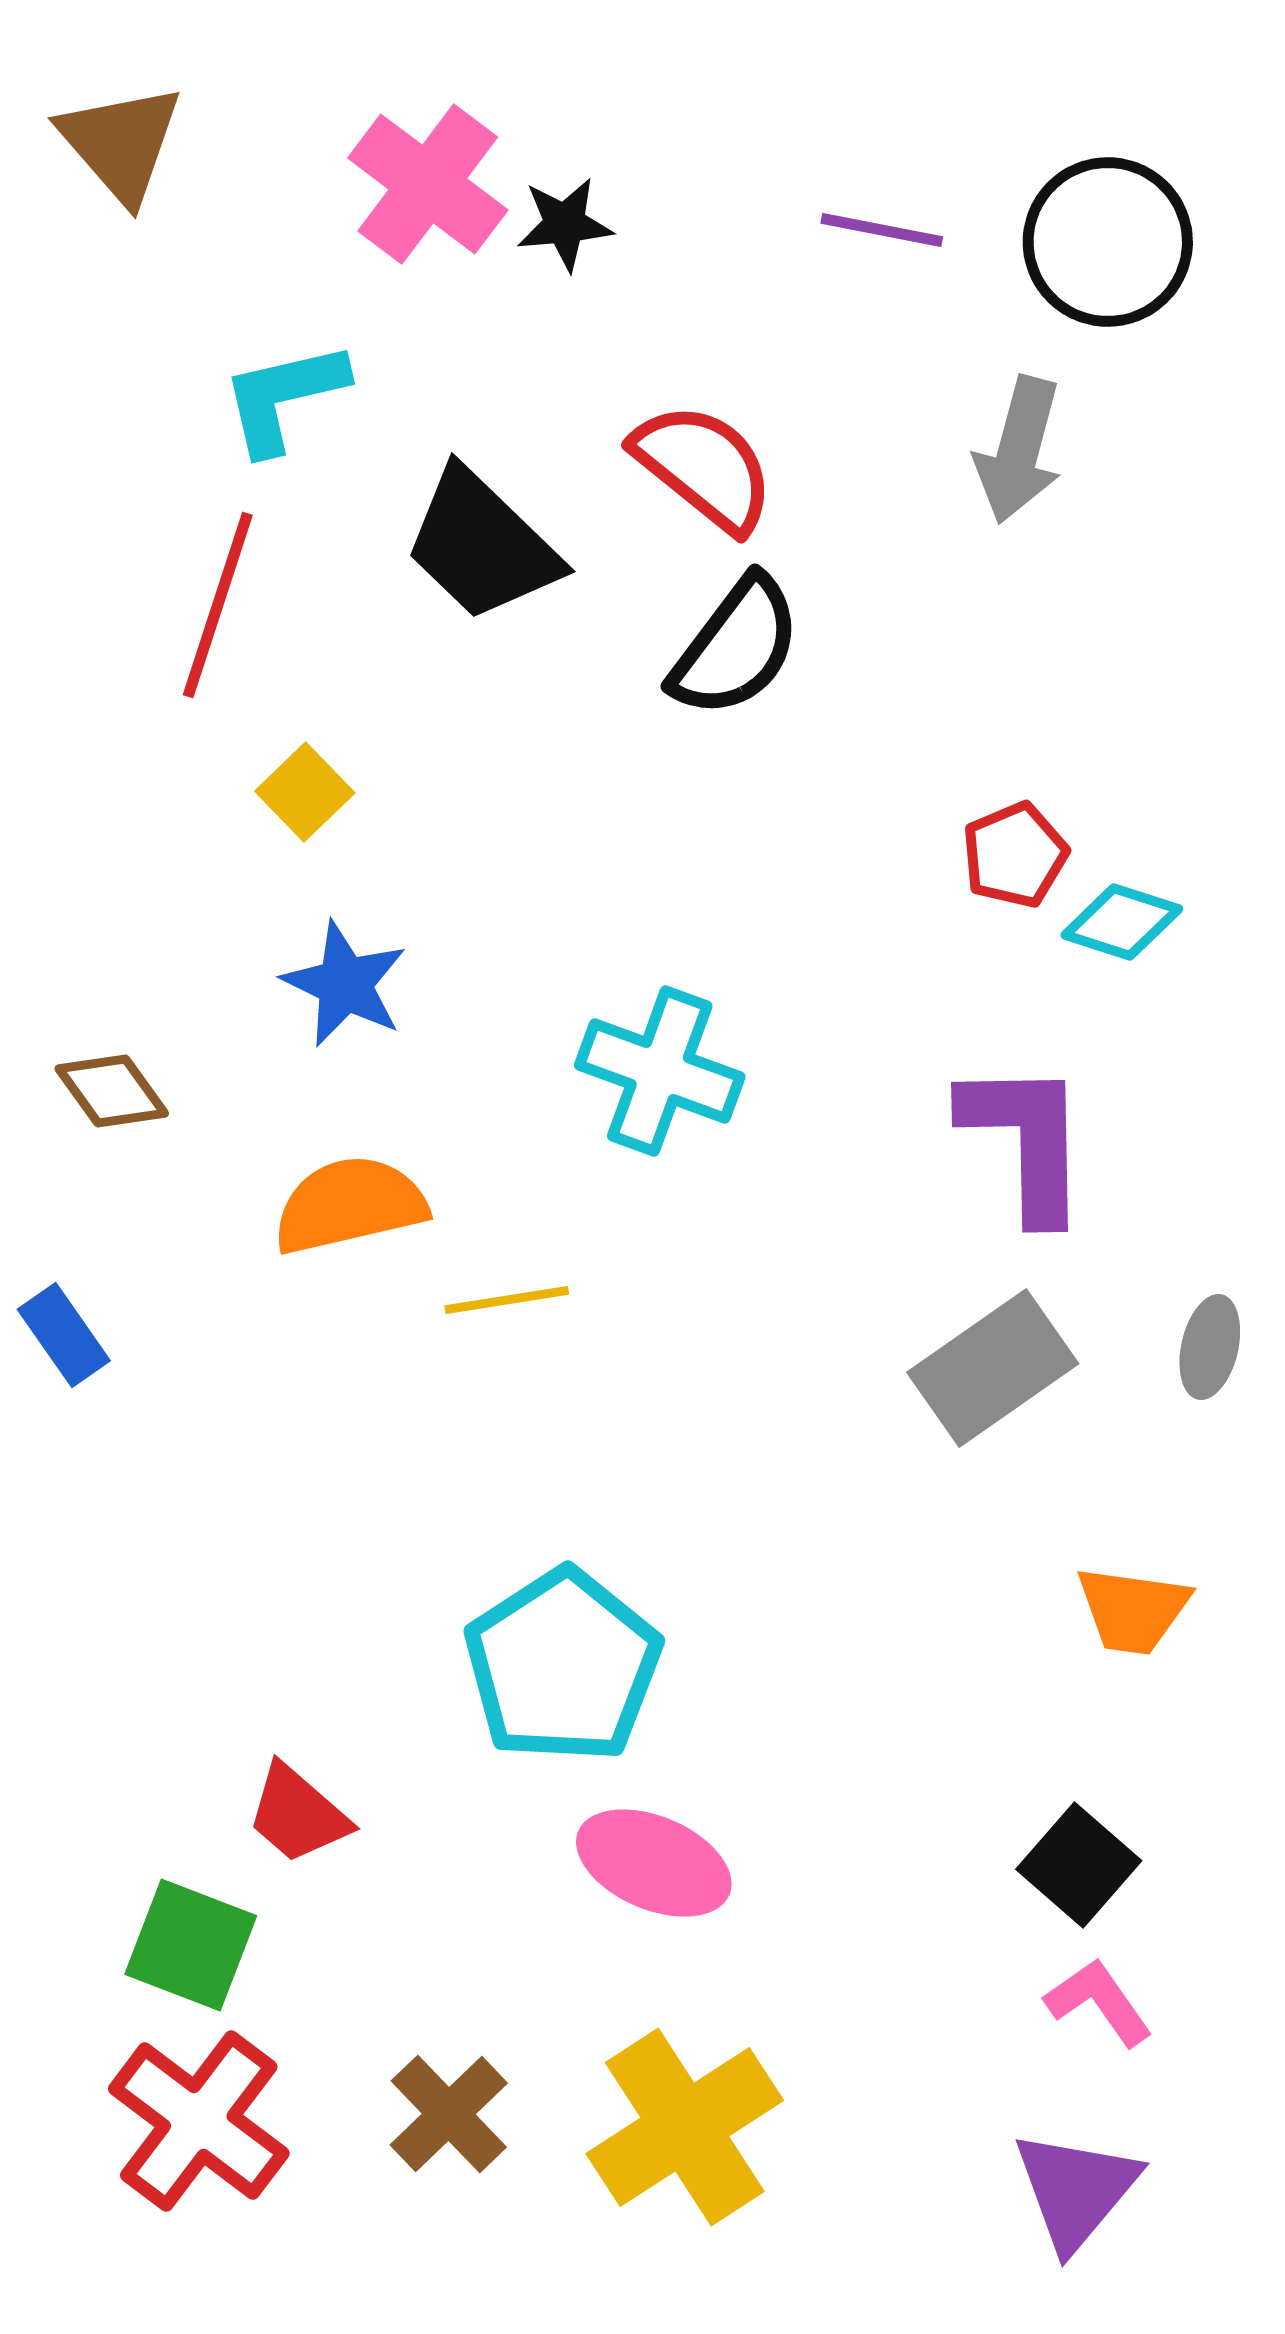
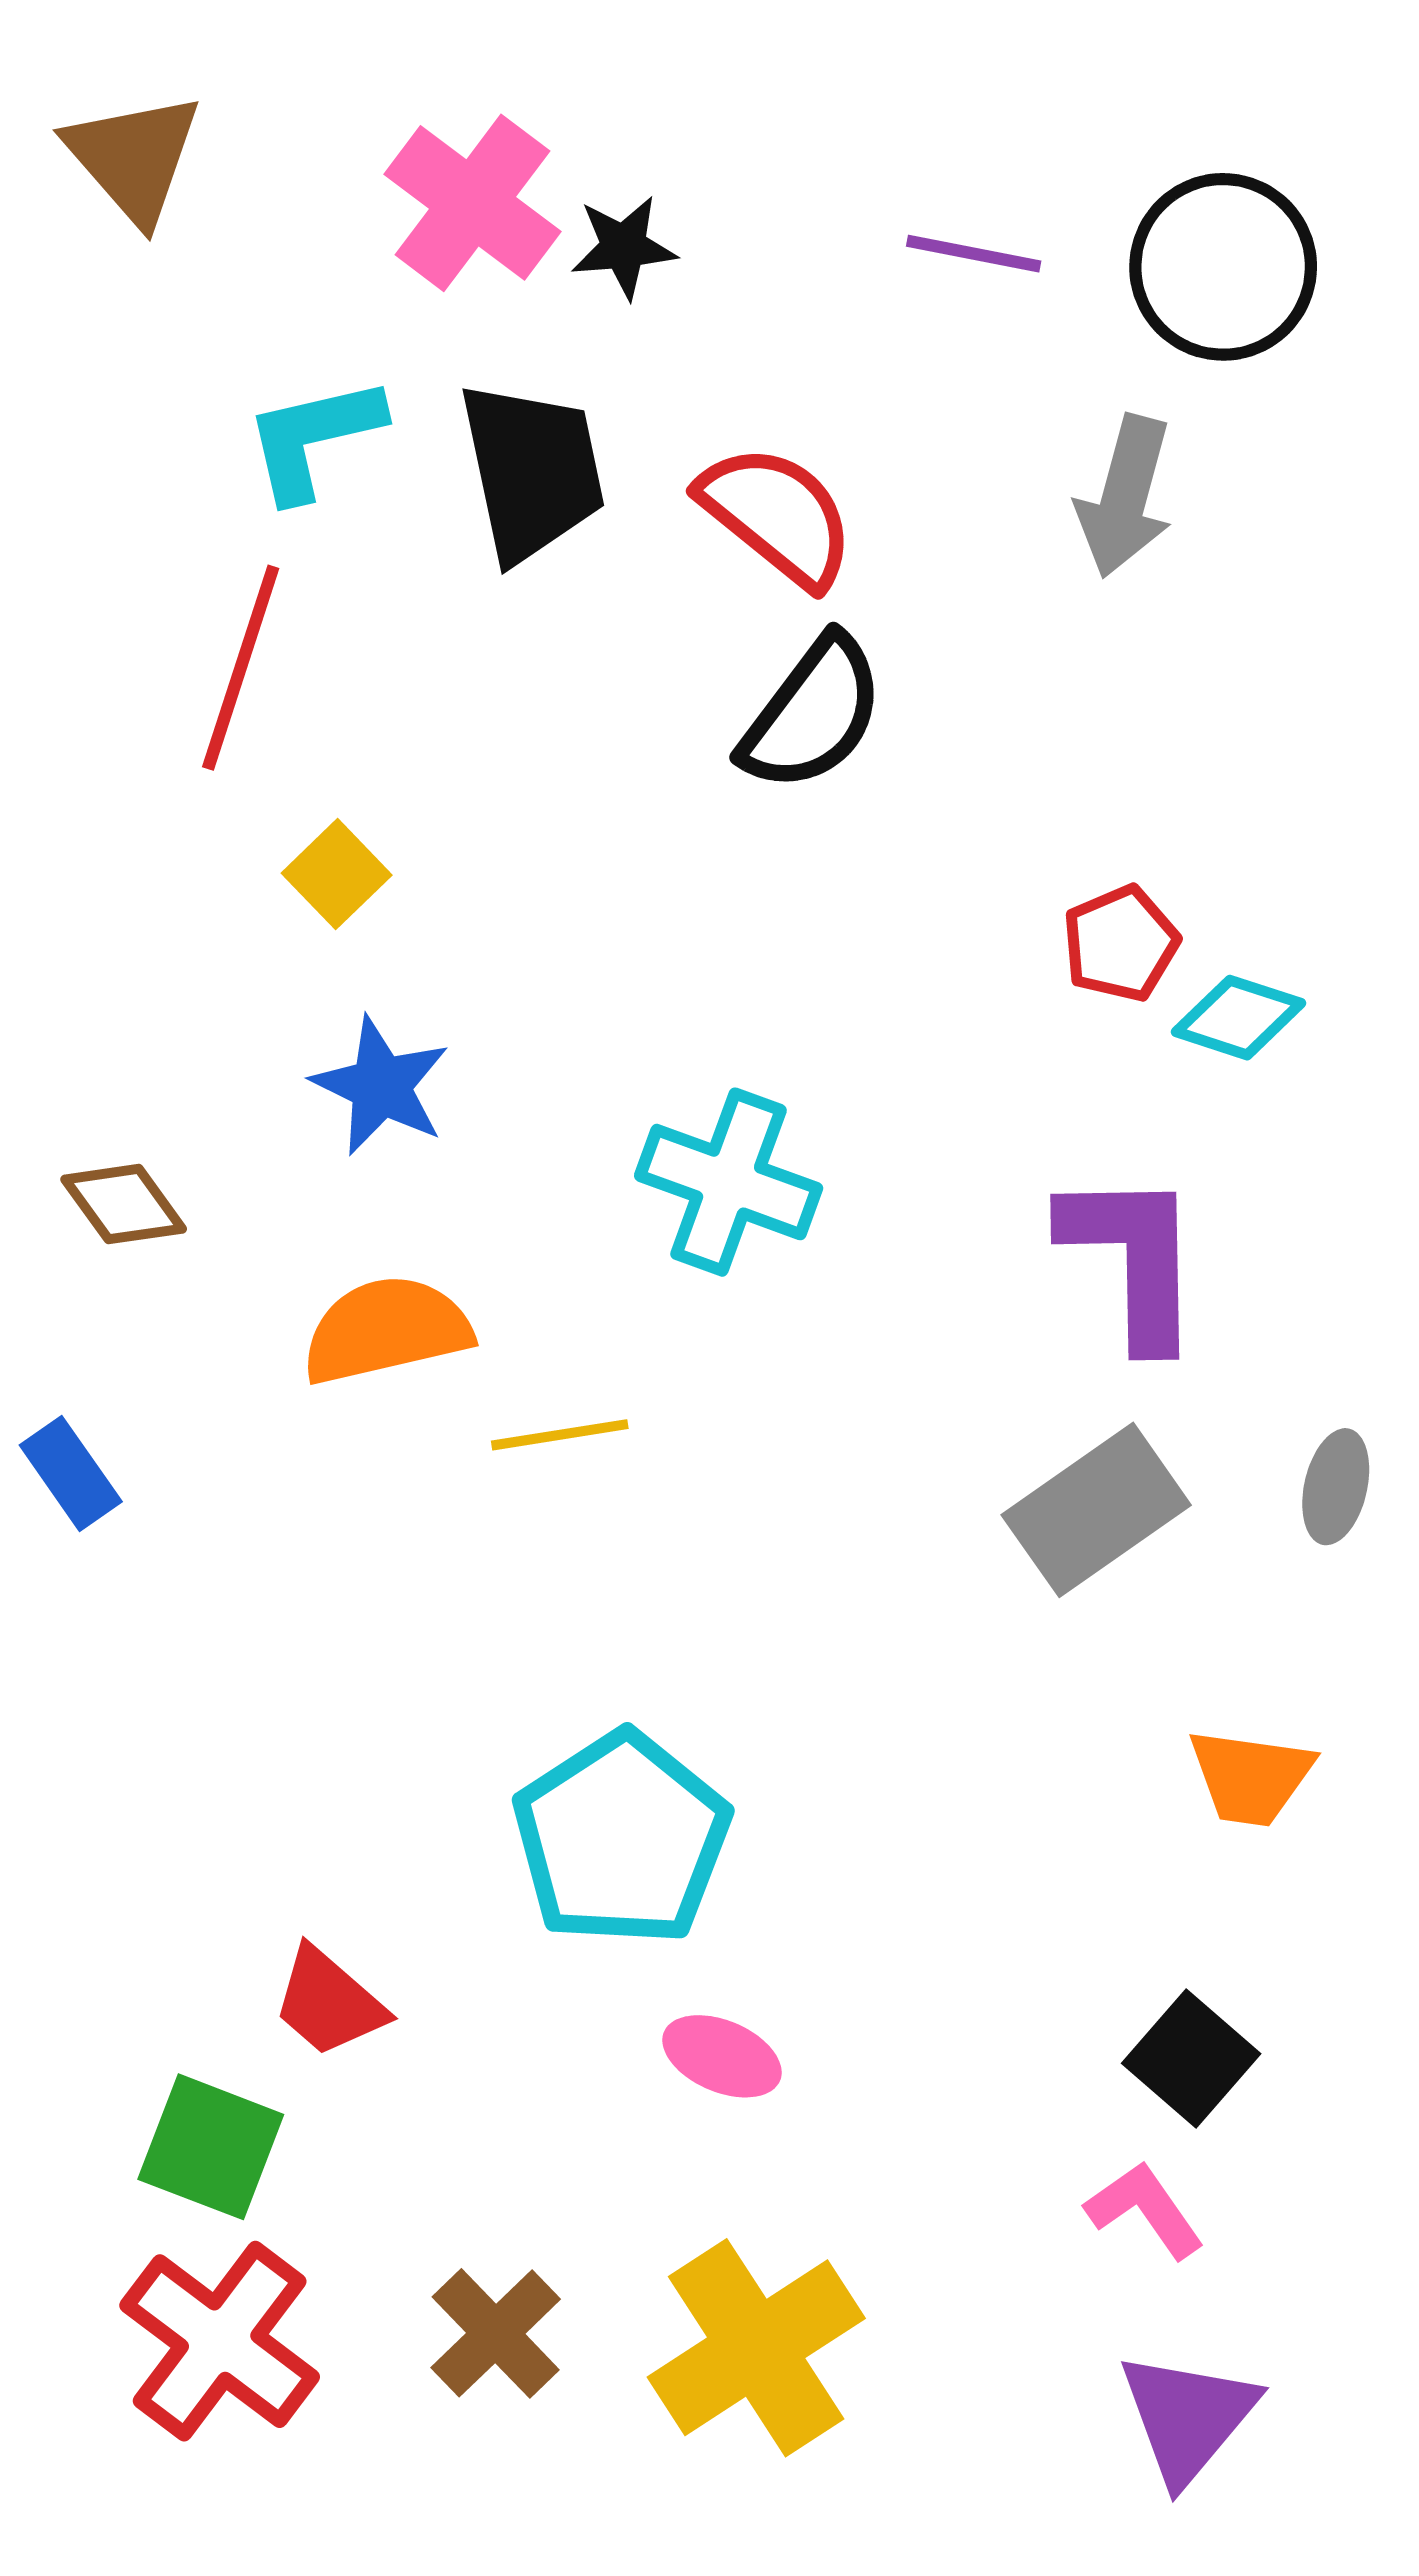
black trapezoid: (482, 545) -> (532, 471), moved, turned -146
pink ellipse: (654, 1863) -> (722, 2056), size x0.7
pink L-shape: (1099, 2002) -> (1145, 2210), moved

